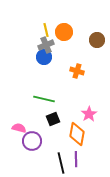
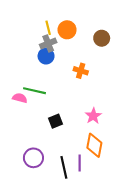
green line: (44, 99) -> (34, 91), moved
pink semicircle: (19, 128) -> (20, 98), moved
orange diamond: (77, 134) -> (94, 145), moved
purple circle: (32, 141) -> (33, 158), moved

